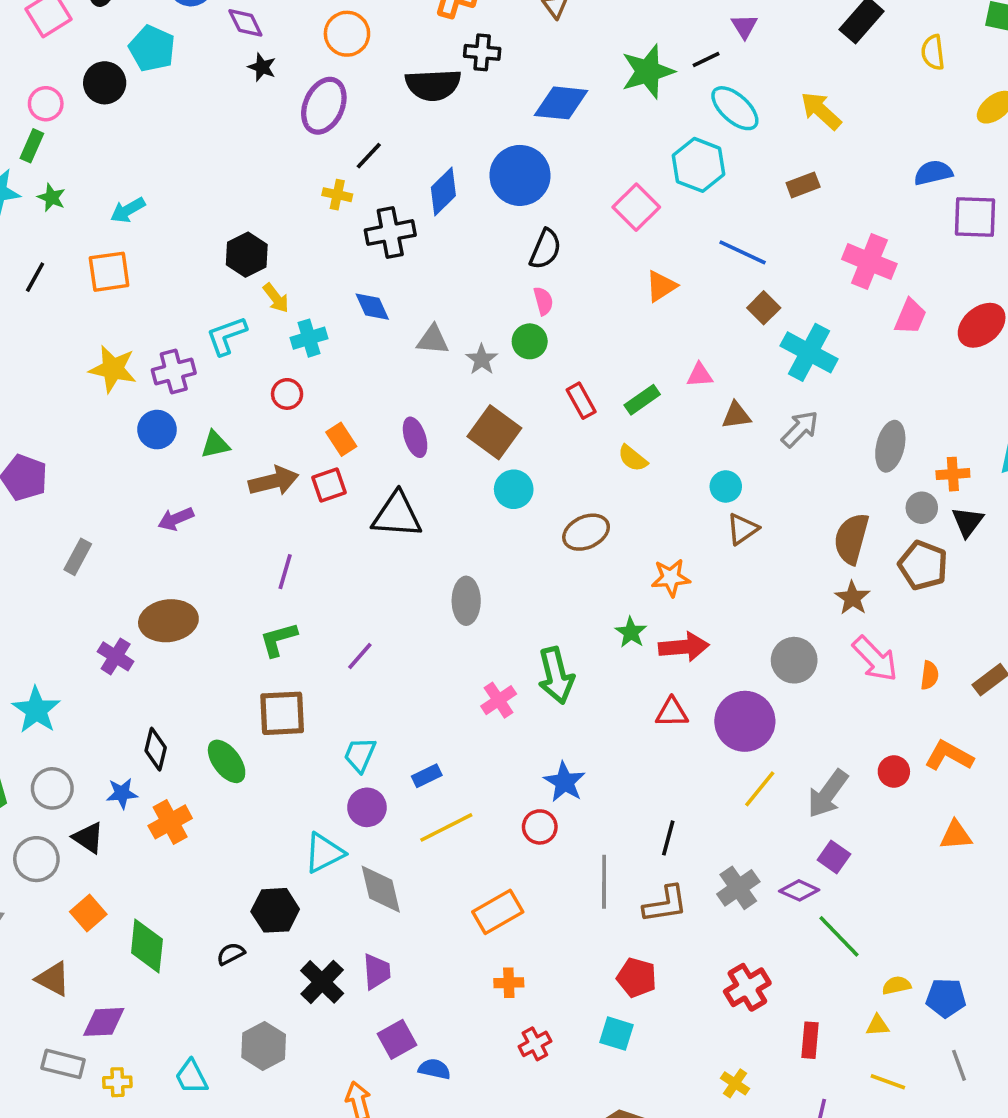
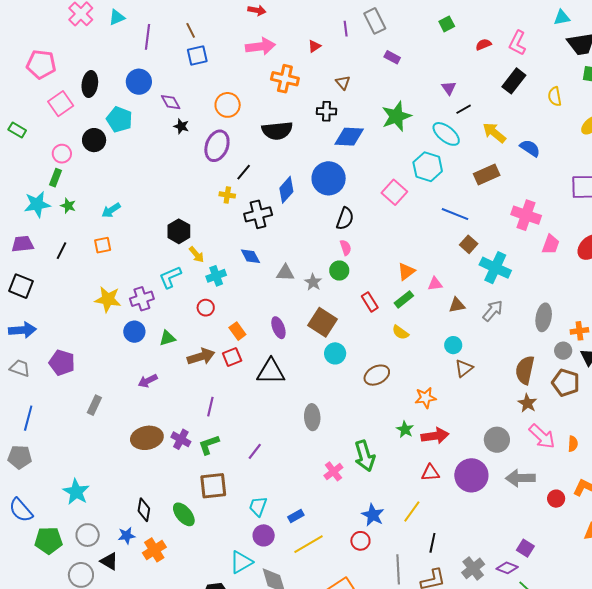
black cross: (482, 52) -> (326, 111), moved
black line: (706, 59) -> (464, 109), moved
blue semicircle: (933, 173) -> (530, 148), moved, turned 50
brown rectangle: (803, 185) -> (487, 175), size x1.4
orange square: (109, 272) -> (103, 245), size x0.7
orange triangle: (661, 286) -> (406, 271), moved
purple cross: (116, 656) -> (181, 439), moved
yellow line: (760, 789) -> (412, 512), moved
gray arrow: (828, 794) -> (520, 478), moved, turned 56

